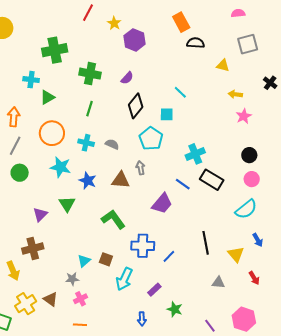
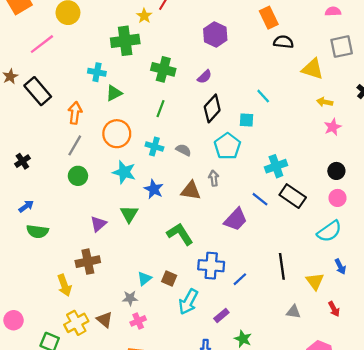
yellow star: (114, 23) -> (144, 16), moved
yellow triangle: (223, 66) -> (313, 69), size x1.5

